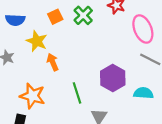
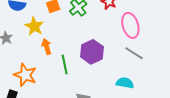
purple hexagon: (113, 78) -> (92, 52), moved
green line: (77, 93) -> (65, 65), moved

